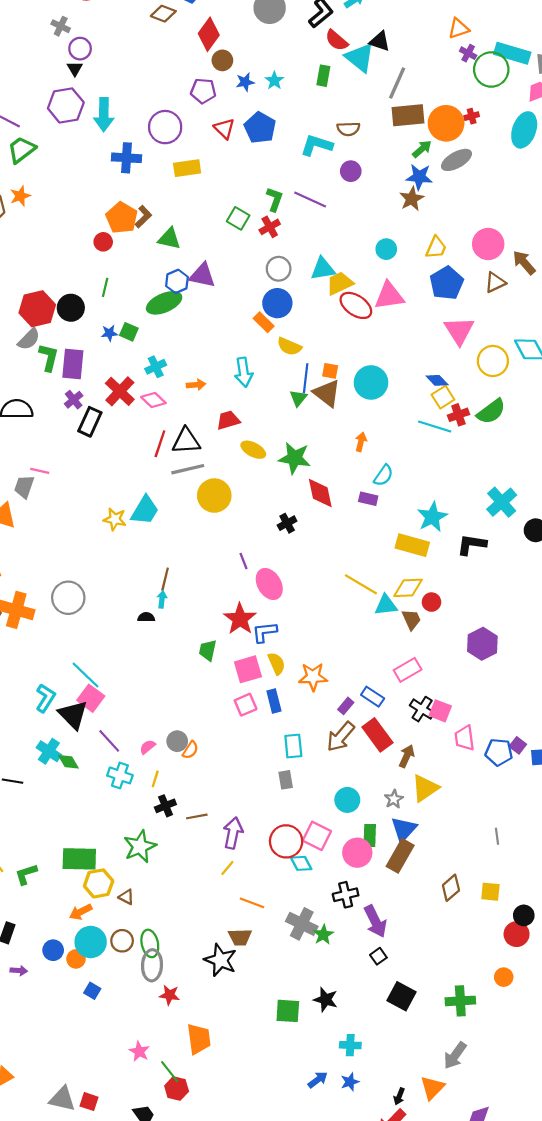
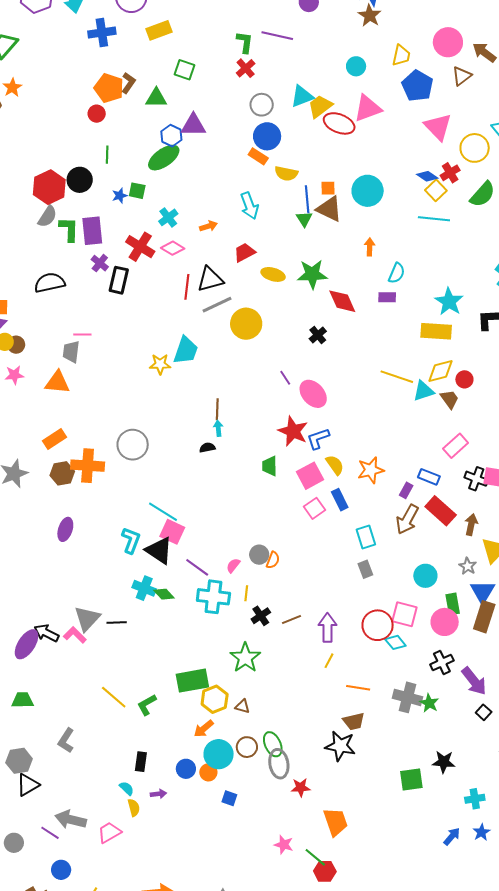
green square: (238, 218) -> (184, 70), moved
red cross: (458, 415) -> (450, 173), moved
cyan cross: (120, 775) -> (213, 597), size x1.4

